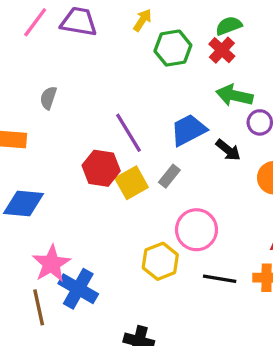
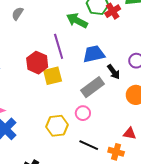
red cross: (222, 50) -> (113, 11), moved
green arrow: (234, 95) -> (77, 21), moved
gray rectangle: (169, 176) -> (92, 87), moved, size x1.6
pink circle: (196, 230) -> (83, 113), size x0.6

